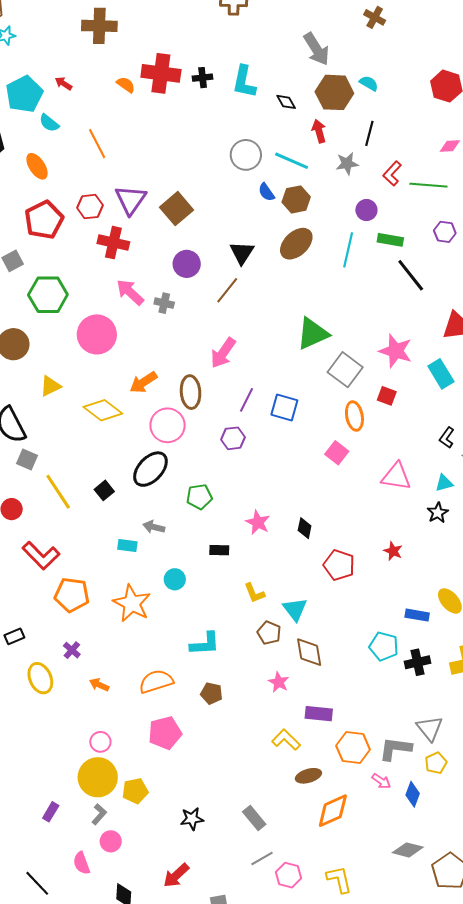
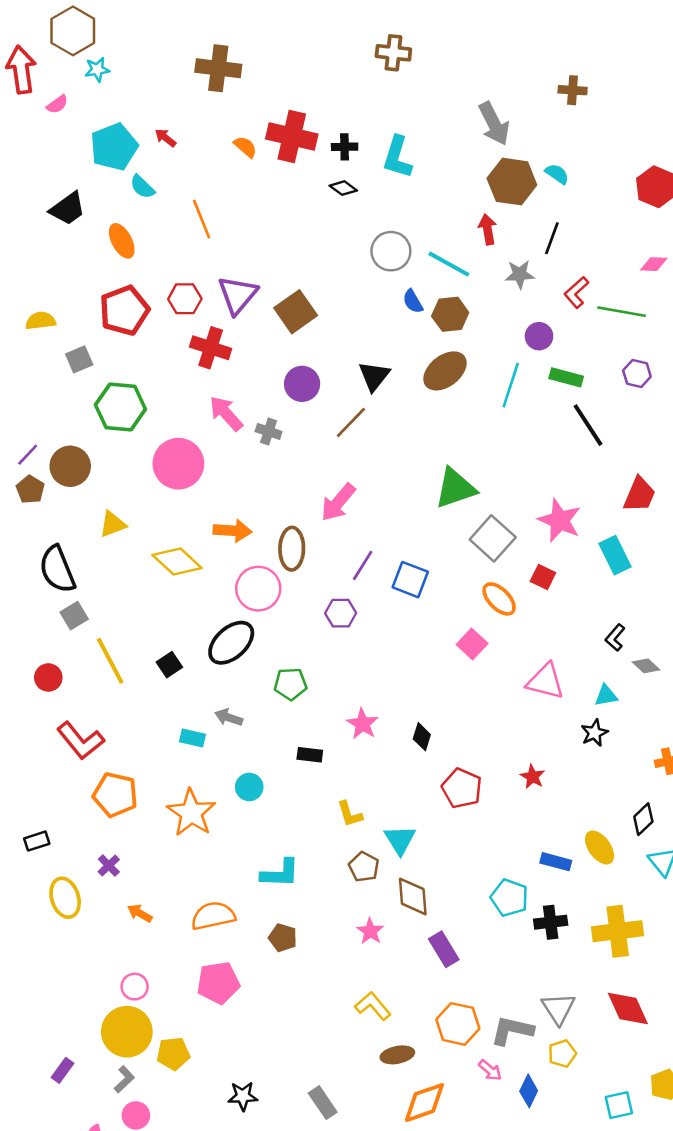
brown cross: (375, 17) -> (573, 90), turned -30
black diamond: (286, 102) -> (343, 188), moved, turned -30
orange arrow: (143, 382) -> (232, 531), turned -148
orange ellipse: (354, 416) -> (499, 599), turned -40
gray square: (27, 459) -> (74, 616), turned 30
purple rectangle: (319, 714) -> (444, 949), moved, turned 48

